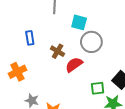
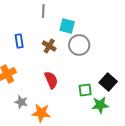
brown cross: (58, 51) -> (49, 46), moved
red semicircle: (74, 65) -> (51, 80), moved, turned 102

